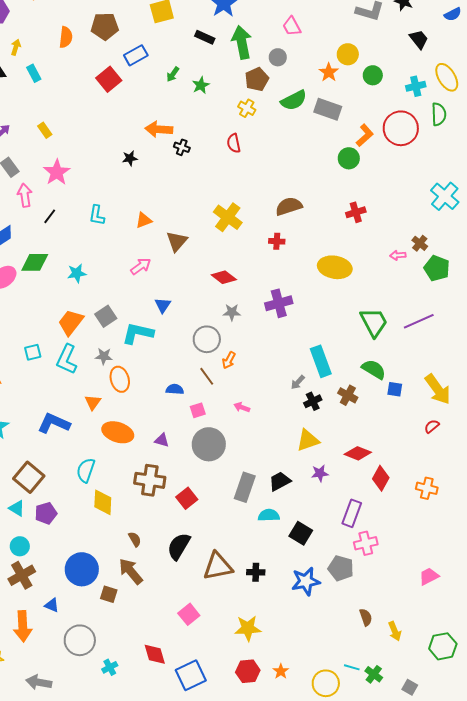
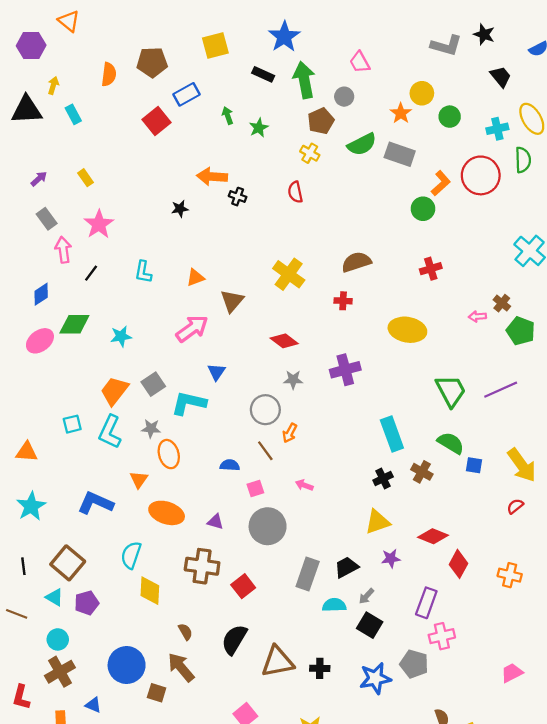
green arrow: (173, 74) -> (228, 115), turned 126
pink arrow: (141, 266) -> (192, 329), size x1.4
gray arrow: (298, 382) -> (366, 596), moved

